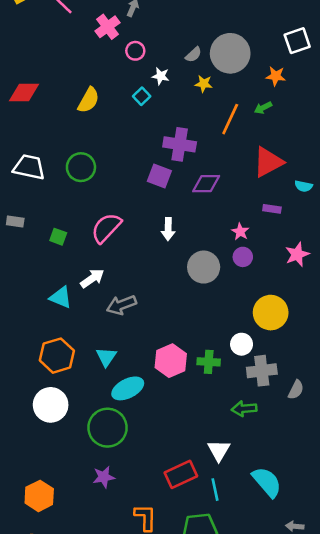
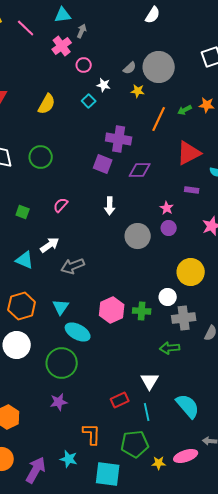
orange star: (276, 76) -> (207, 105), moved
pink semicircle: (106, 228) -> (61, 205), size x0.6
cyan ellipse: (128, 388) -> (78, 332), turned 55
red rectangle: (181, 474) -> (120, 400), size x0.7

